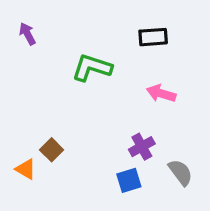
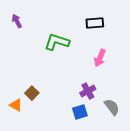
pink arrow: (161, 93) -> (100, 58), turned -84

